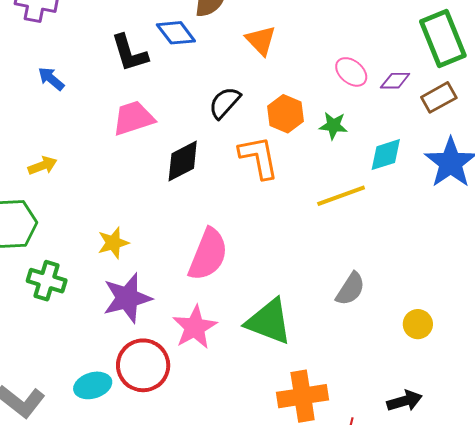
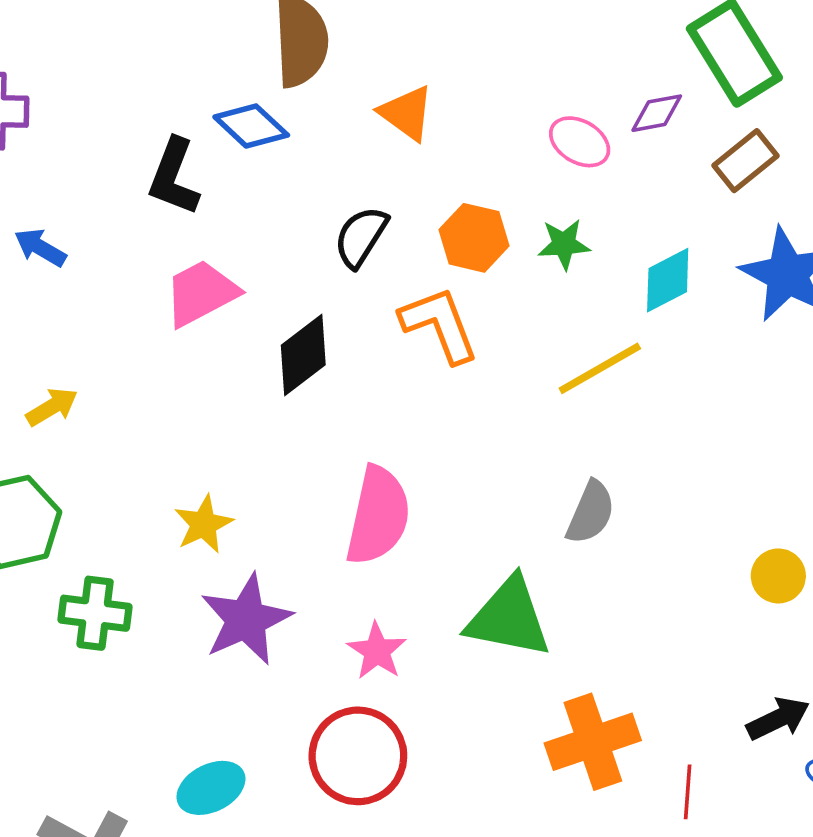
black L-shape: (130, 53) -> (174, 177), turned 48
purple diamond: (395, 81) -> (657, 113), moved
gray semicircle: (350, 289) -> (591, 512), moved
pink star: (195, 327) -> (377, 651), size x0.7
red circle: (143, 365) -> (358, 756), moved

